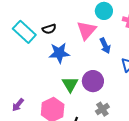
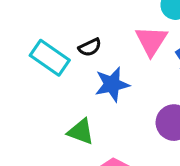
green triangle: (70, 84) -> (81, 132), moved, turned -30

